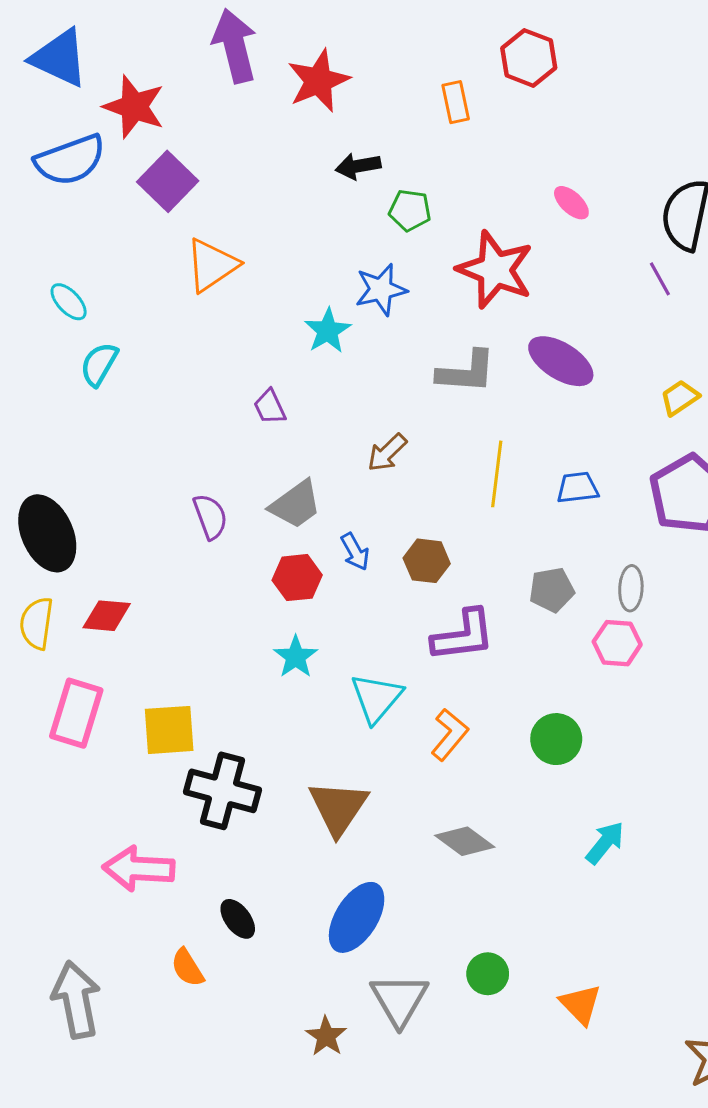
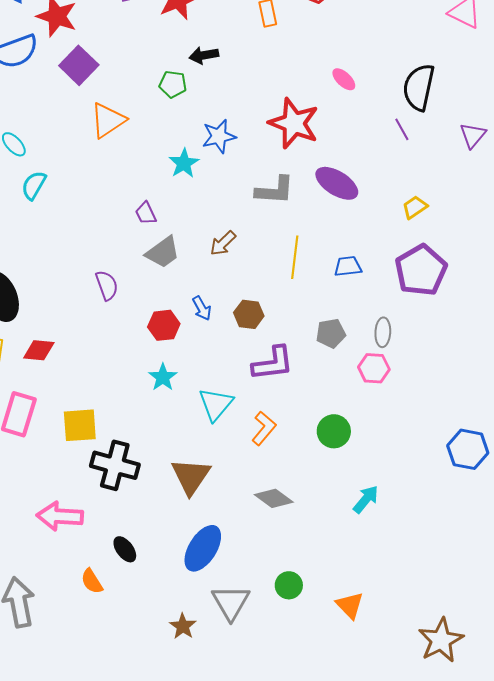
green pentagon: (410, 210) -> (173, 84), moved
gray trapezoid: (296, 504) -> (163, 252), moved

